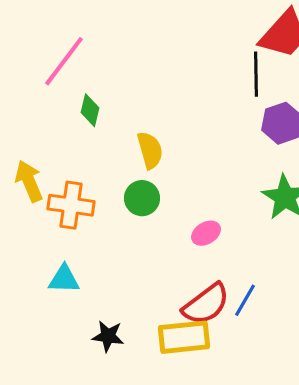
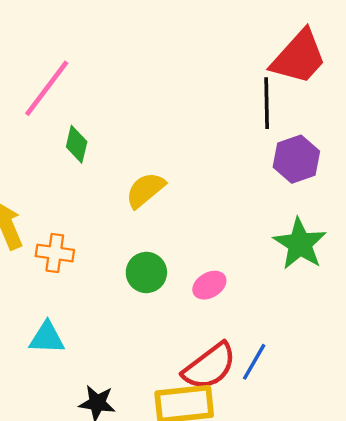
yellow semicircle: (150, 150) -> (145, 190), turned -114
green circle: (142, 198) -> (146, 272), moved
orange cross: (71, 205) -> (55, 253), size x0.7

